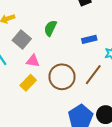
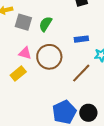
gray square: (22, 40) -> (23, 22), moved, turned -30
brown circle: (62, 77) -> (49, 57), moved

